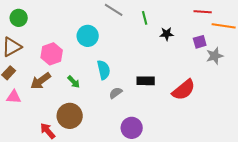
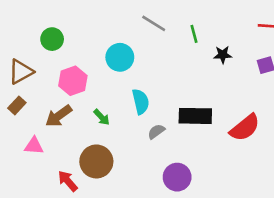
green circle: (19, 18) -> (52, 39), moved
black rectangle: (146, 81) -> (195, 116), size x1.4
pink triangle: (14, 97) -> (34, 146), moved

